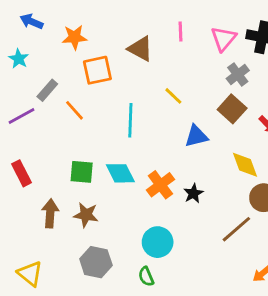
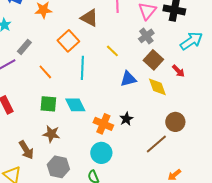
orange square: (97, 70) -> (68, 41), moved, turned -30
gray cross: (238, 74) -> (146, 36), moved
orange line: (74, 110) -> (45, 72), moved
yellow diamond: (245, 165) -> (157, 87), moved
orange cross: (160, 185) -> (103, 124), moved, turned -30
brown arrow: (50, 213) -> (26, 150), moved, turned 144

